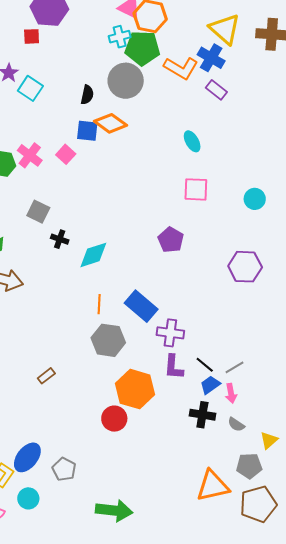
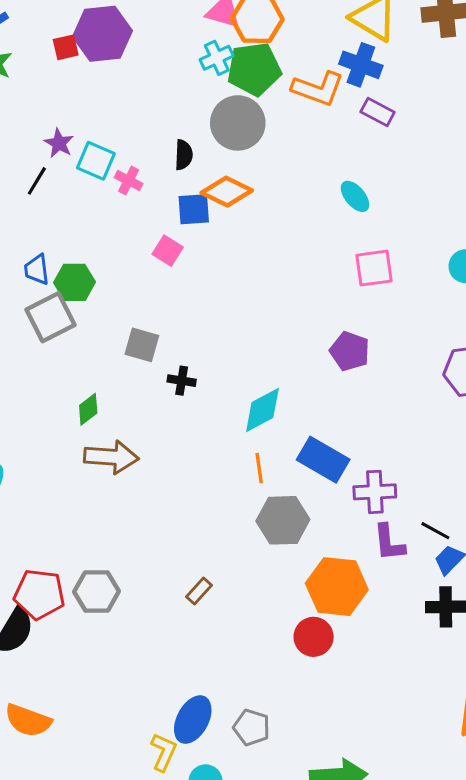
red square: (32, 36) -> (66, 47), moved
pink cross: (30, 155) -> (129, 181), moved, size x0.7
cyan diamond: (93, 255) -> (262, 410), moved

